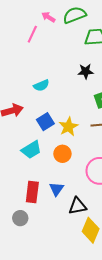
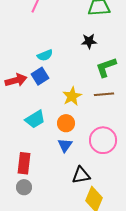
blue square: (45, 122) -> (40, 76), moved
blue triangle: (56, 189) -> (65, 145), moved
red rectangle: (32, 192) -> (24, 163), moved

